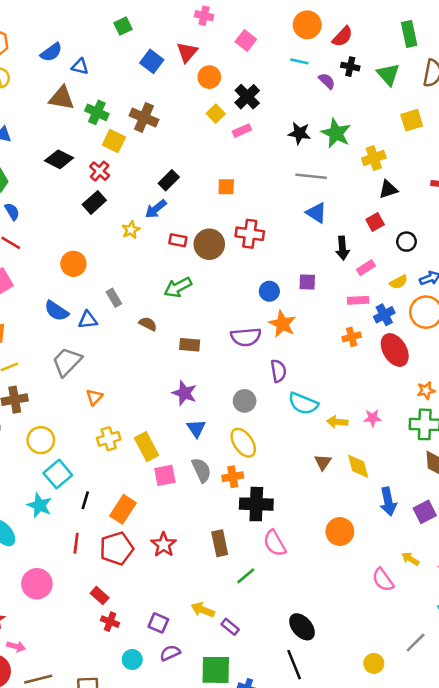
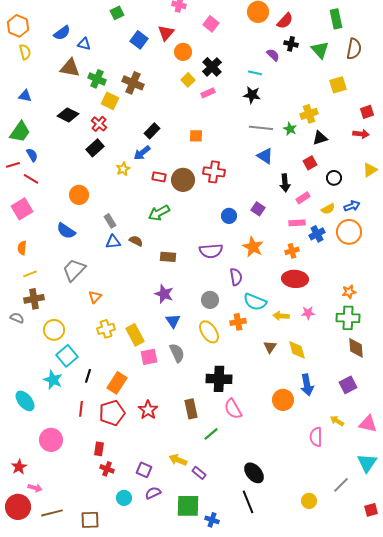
cyan line: (299, 61) -> (255, 73), moved
green star: (336, 133) -> (290, 129), moved, size x0.6
purple square: (307, 282) -> (258, 209), turned 32
blue triangle: (88, 320) -> (113, 242), moved
orange star: (282, 324) -> (253, 247), moved
red ellipse: (395, 350) -> (295, 279), moved, turned -55
orange cross: (233, 477) -> (238, 322), moved
blue arrow: (388, 501) -> (307, 385), moved
pink semicircle: (383, 580) -> (316, 437), turned 36
red rectangle: (100, 595) -> (99, 449), turned 56

